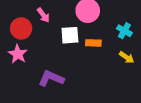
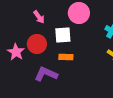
red circle: (21, 28) -> (37, 44), moved
orange rectangle: (93, 43) -> (66, 57), moved

